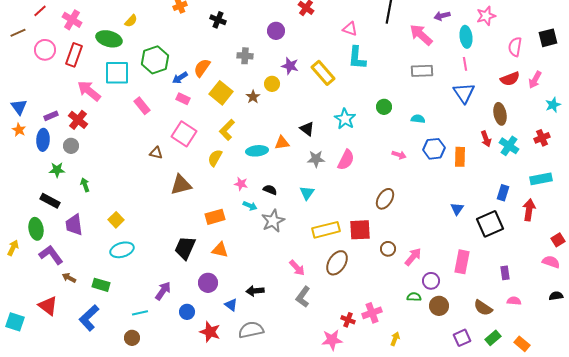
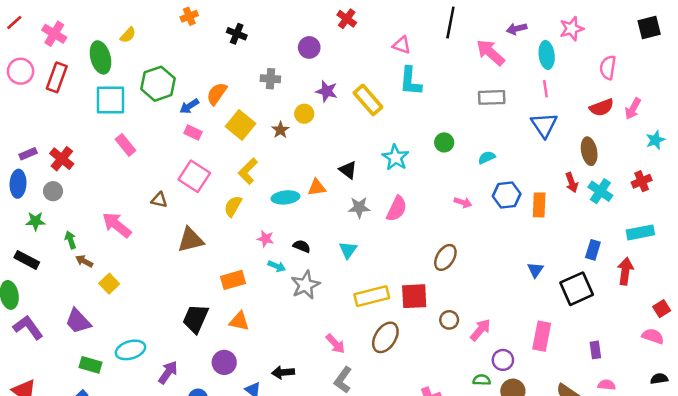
black square: (548, 38) -> (649, 27), moved
green ellipse: (109, 39) -> (100, 57), turned 60
pink arrow: (89, 91) -> (117, 225), moved
pink rectangle: (142, 106) -> (125, 145), moved
cyan semicircle: (418, 119) -> (487, 157), turned -32
purple trapezoid: (74, 225) -> (78, 321), moved, turned -35
cyan ellipse: (122, 250) -> (130, 350), moved
brown arrow: (69, 278) -> (84, 261), moved

